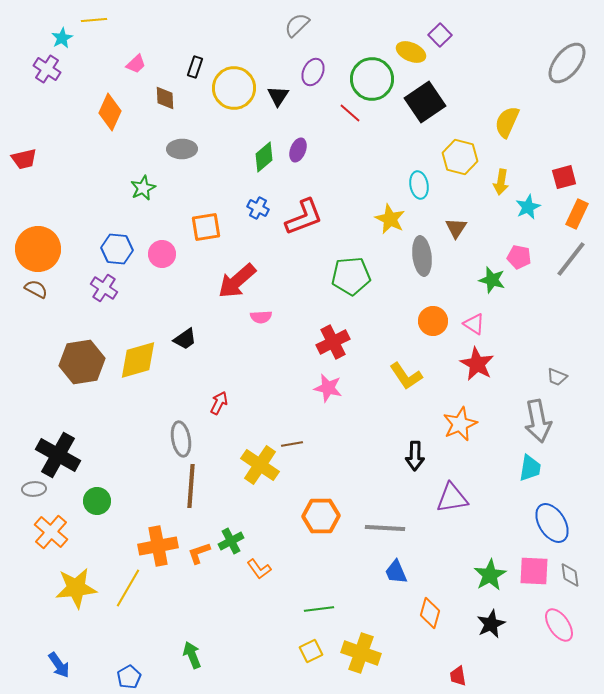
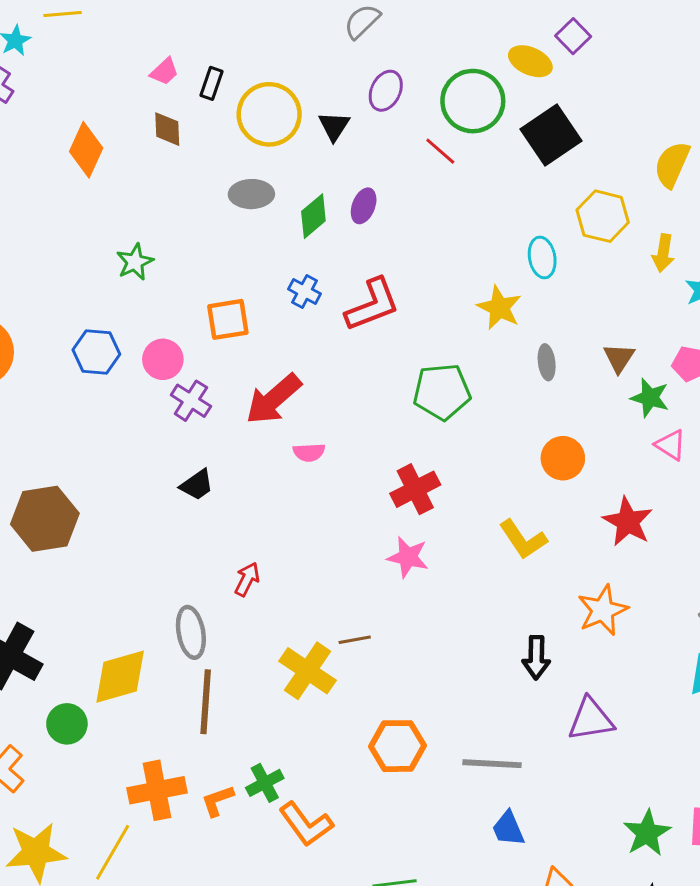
pink trapezoid: (136, 64) -> (164, 72), moved
gray ellipse: (182, 149) -> (251, 194), moved
brown triangle: (456, 228) -> (619, 358), moved
gray ellipse: (422, 256) -> (547, 362), size x0.6
purple cross: (104, 288) -> (191, 401), moved
pink triangle: (474, 324) -> (671, 445), moved
yellow diamond: (138, 360) -> (120, 677), moved
orange L-shape: (259, 569) -> (306, 824), size x1.5

